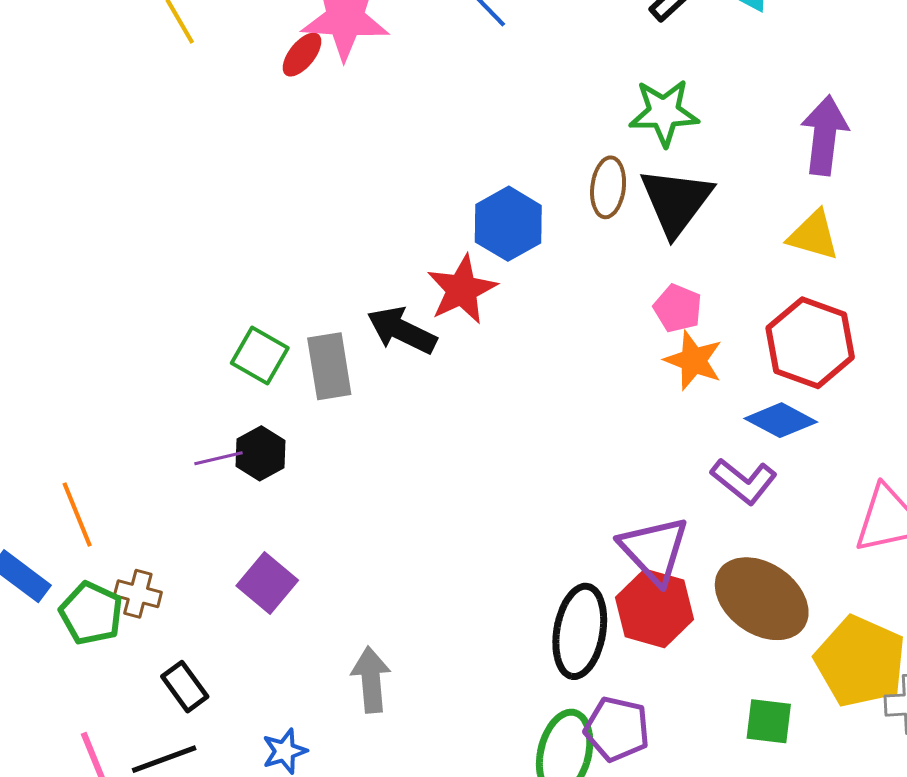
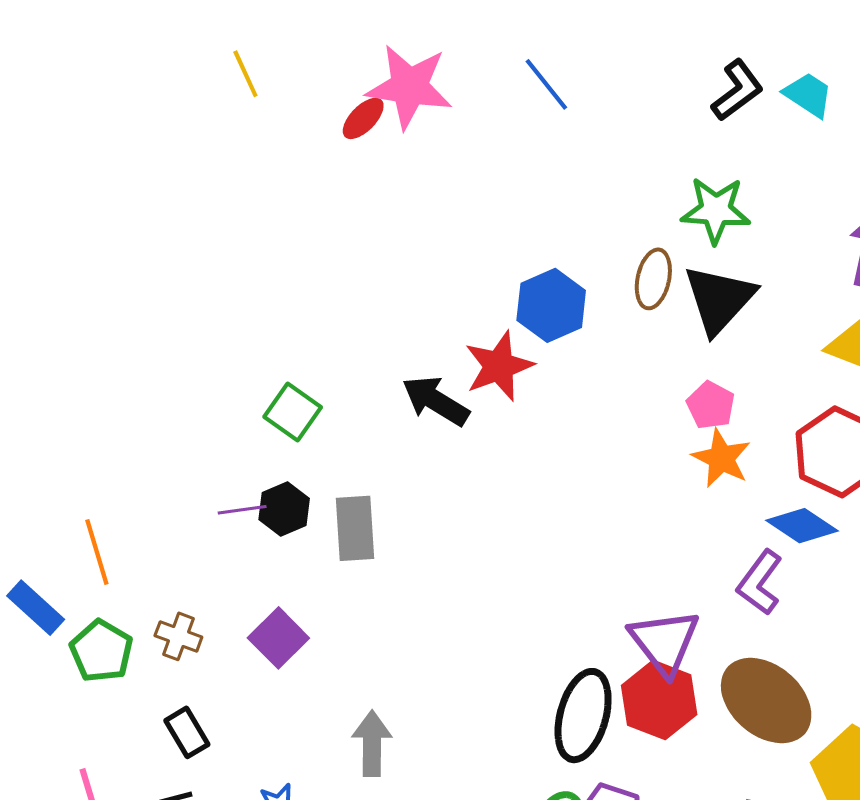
gray rectangle: (329, 366) -> (355, 528), moved
purple L-shape: (744, 481) -> (760, 582), turned 82
brown cross: (138, 594) -> (178, 636), moved

